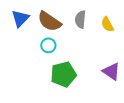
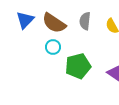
green pentagon: (63, 74) -> (78, 66), moved

